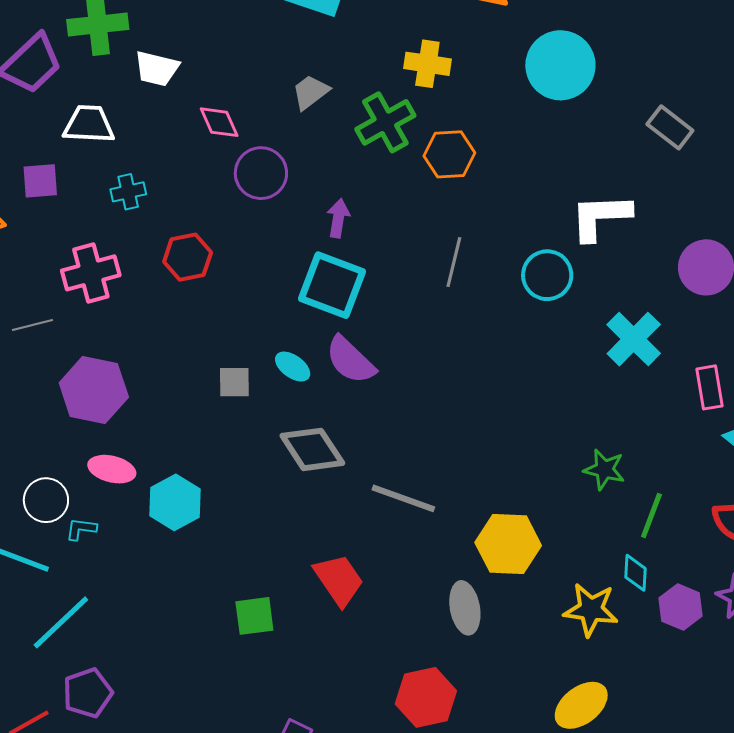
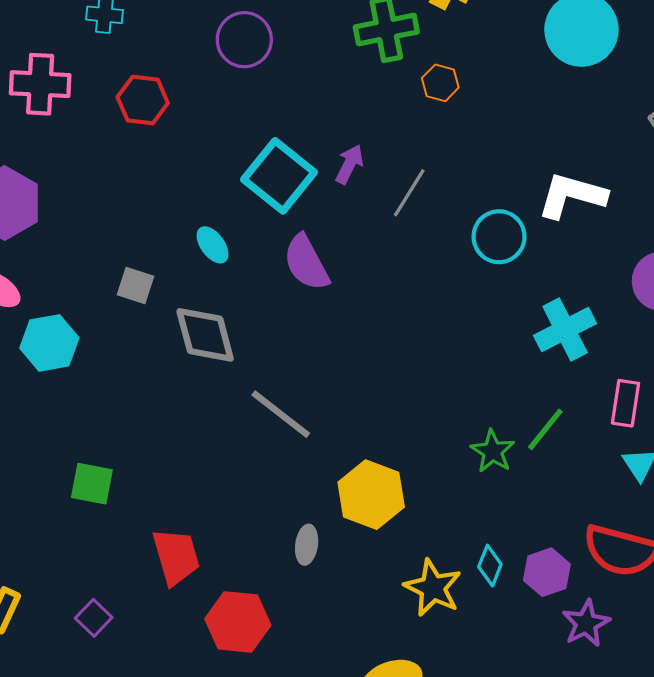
orange hexagon: (449, 154) -> (440, 83), size x0.7
purple arrow: (338, 218) -> (349, 164), moved
purple semicircle: (350, 360) -> (306, 263), moved
gray square: (234, 382) -> (135, 286), moved
green line: (651, 516) -> (545, 429), moved
red trapezoid: (339, 580) -> (176, 557), moved
purple hexagon: (681, 607) -> (547, 572), moved
gray ellipse: (465, 608) -> (307, 545), size x0.7

